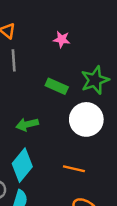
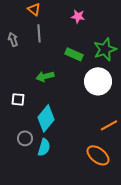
green arrow: (27, 124) -> (45, 76), moved
orange line: (74, 169) -> (109, 125), moved, turned -42

